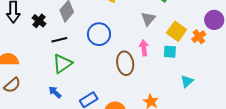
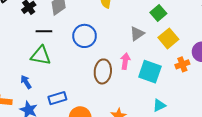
yellow square: (177, 31) -> (168, 38), moved
cyan square: (170, 52) -> (150, 72), size x1.6
green triangle: (62, 64) -> (41, 56), turned 30

